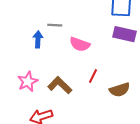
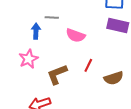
pink star: (28, 82) -> (28, 59), moved
brown L-shape: (60, 85) -> (57, 74), turned -65

